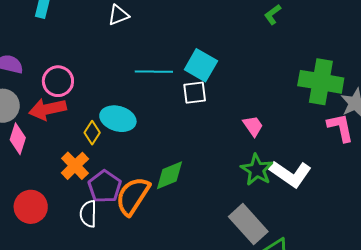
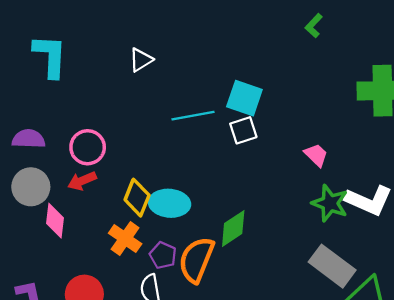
red arrow: (48, 109) -> (82, 181), size x0.7
cyan ellipse: (118, 119) -> (170, 203), moved
yellow diamond: (92, 133) -> (137, 198), size x1.4
purple pentagon: (105, 187) -> (163, 255), size x0.7

